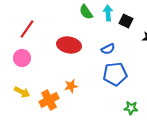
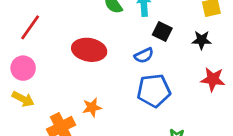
black square: (126, 21) -> (162, 32), moved
yellow arrow: (22, 92) -> (23, 99), moved

